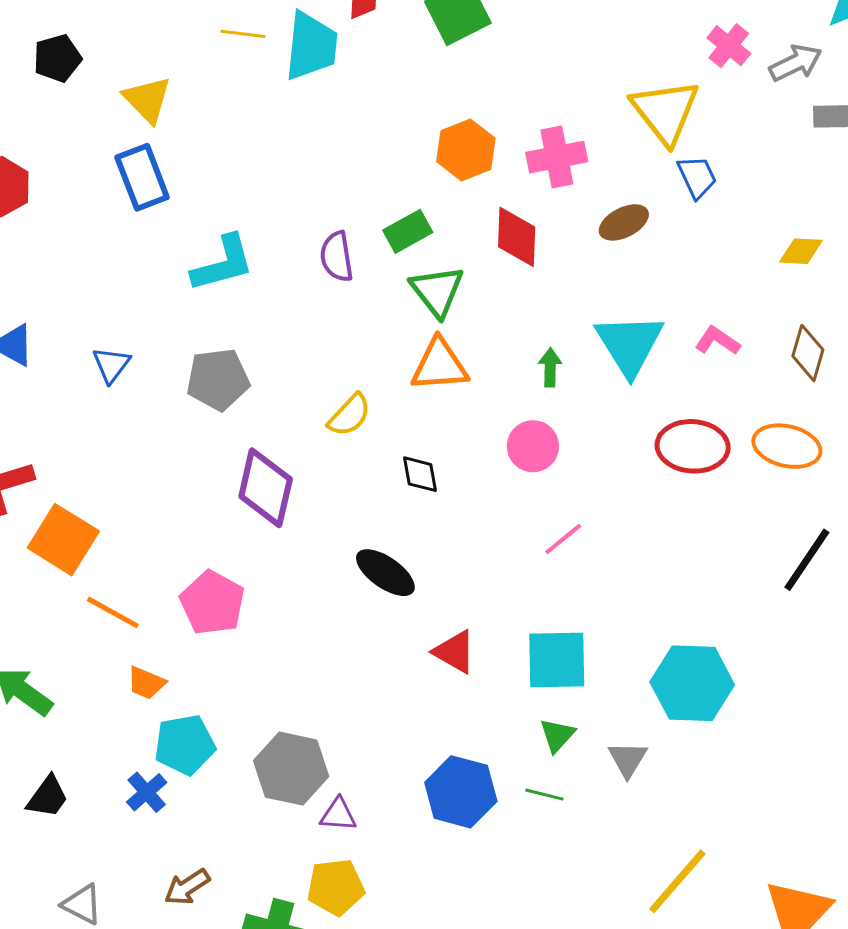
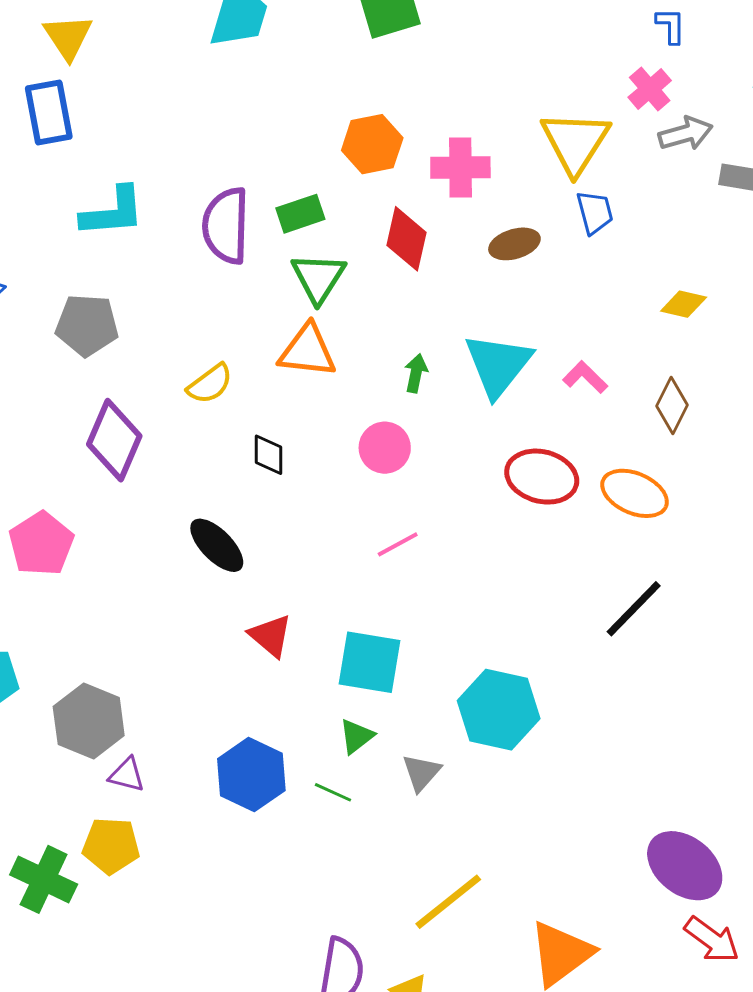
gray arrow: (796, 63) -> (686, 134), moved
purple semicircle: (337, 257) -> (226, 226), size x1.5

